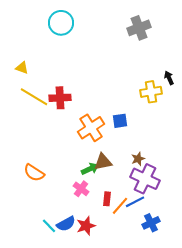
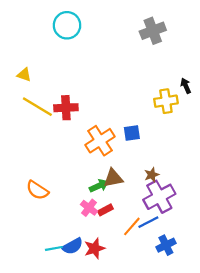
purple cross: (145, 179) -> (159, 197), turned 36
red rectangle: (107, 199) -> (105, 210), moved, turned 56
cyan line: (49, 226) -> (54, 248), turned -56

